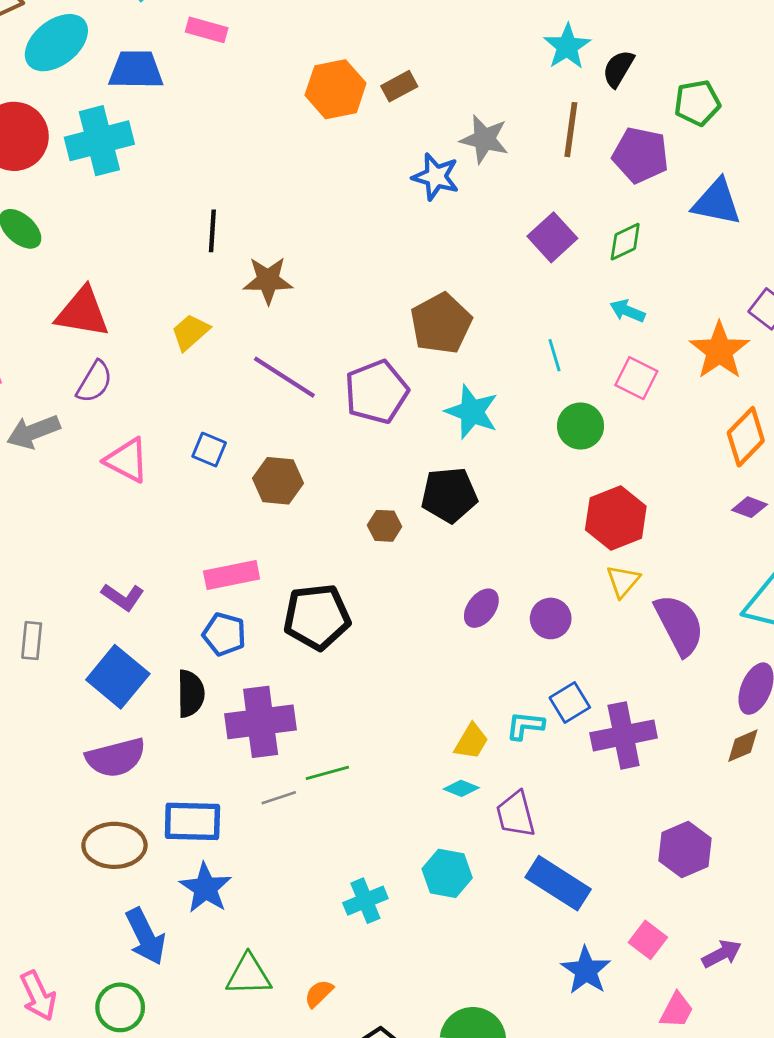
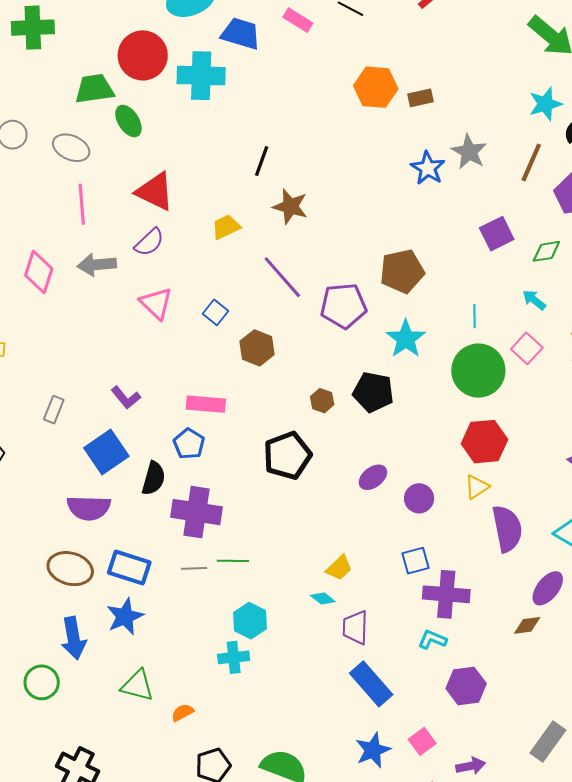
green circle: (581, 426) -> (478, 371), size x1.6
black pentagon: (317, 617) -> (287, 456), moved, turned -30
cyan L-shape: (525, 726) -> (432, 640), moved
cyan hexagon: (447, 873) -> (250, 621), moved

